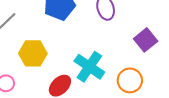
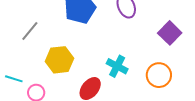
cyan cross: (89, 67) -> (117, 66), size x0.7

